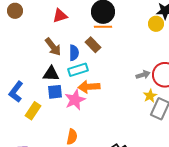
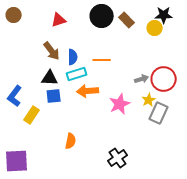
orange line: (103, 27) -> (102, 60), moved
brown rectangle: (93, 45) -> (127, 20), moved
pink star: (75, 100) -> (120, 104), moved

